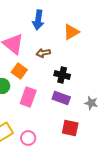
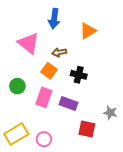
orange square: (19, 71) -> (49, 71), moved
purple rectangle: (61, 98) -> (68, 103), moved
gray star: (91, 103) -> (110, 113), moved

